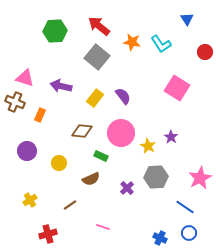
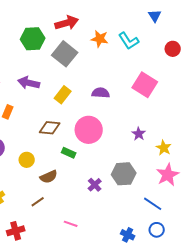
red arrow: (99, 26) -> (67, 23), turned 125
green hexagon: (55, 31) -> (33, 39), moved
purple semicircle: (123, 96) -> (101, 93), moved, turned -48
yellow star: (148, 146) -> (164, 148), moved
brown semicircle: (91, 179) -> (49, 177), moved

